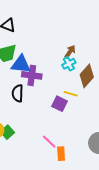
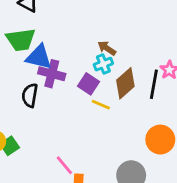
brown arrow: (70, 52) -> (107, 48), turned -96
purple square: (60, 104) -> (89, 84), moved

